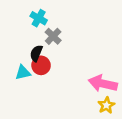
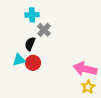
cyan cross: (39, 18) -> (32, 15), turned -32
red circle: (41, 65) -> (33, 63), moved

